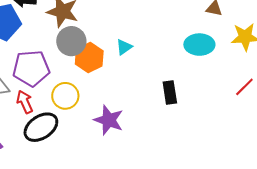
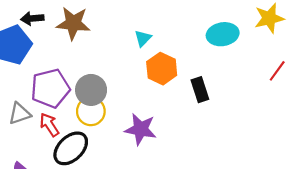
gray circle: (71, 41) -> (91, 90), moved
cyan triangle: (124, 47) -> (143, 38), moved
orange hexagon: (89, 57) -> (162, 69), moved

